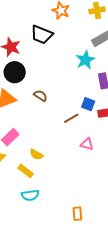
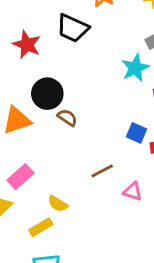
black circle: (15, 72) -> (47, 94), moved
brown line: (71, 118) -> (102, 171), moved
yellow rectangle: (25, 171) -> (41, 227), turned -70

